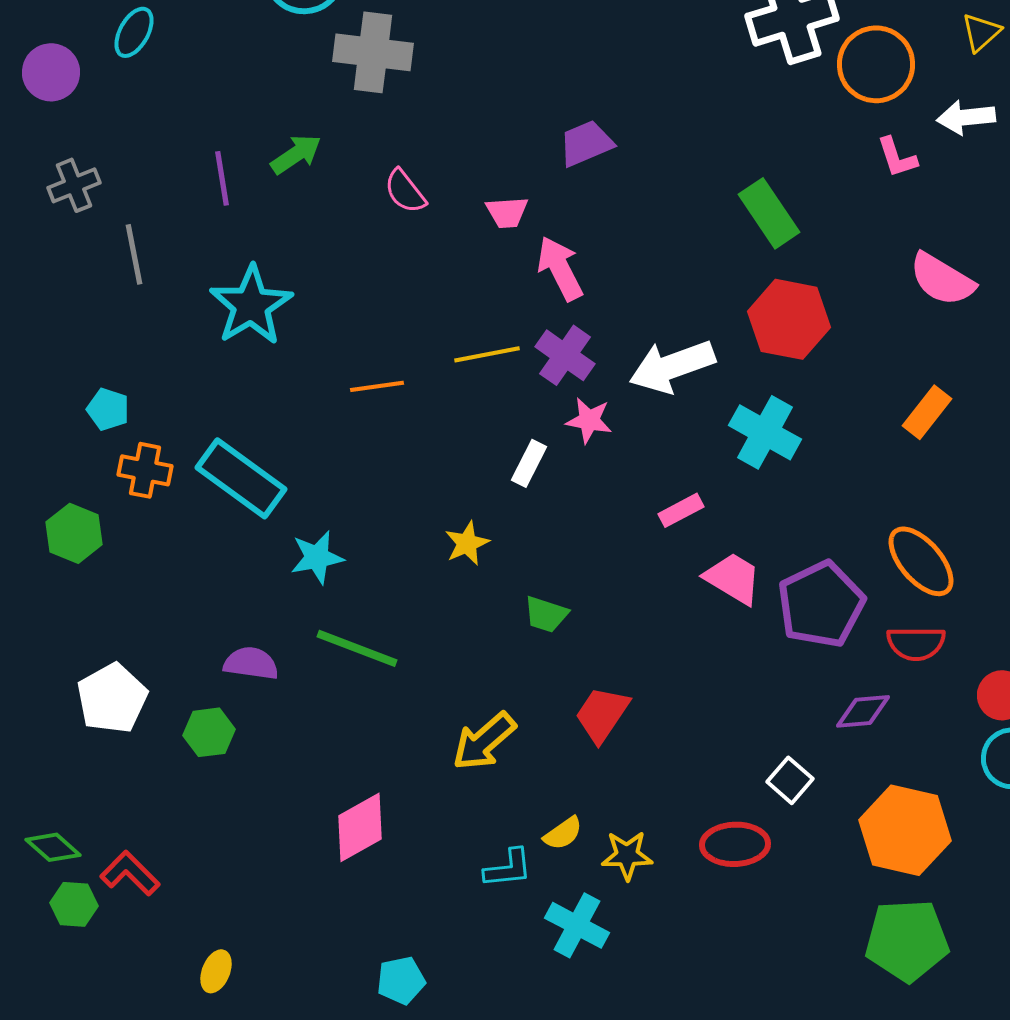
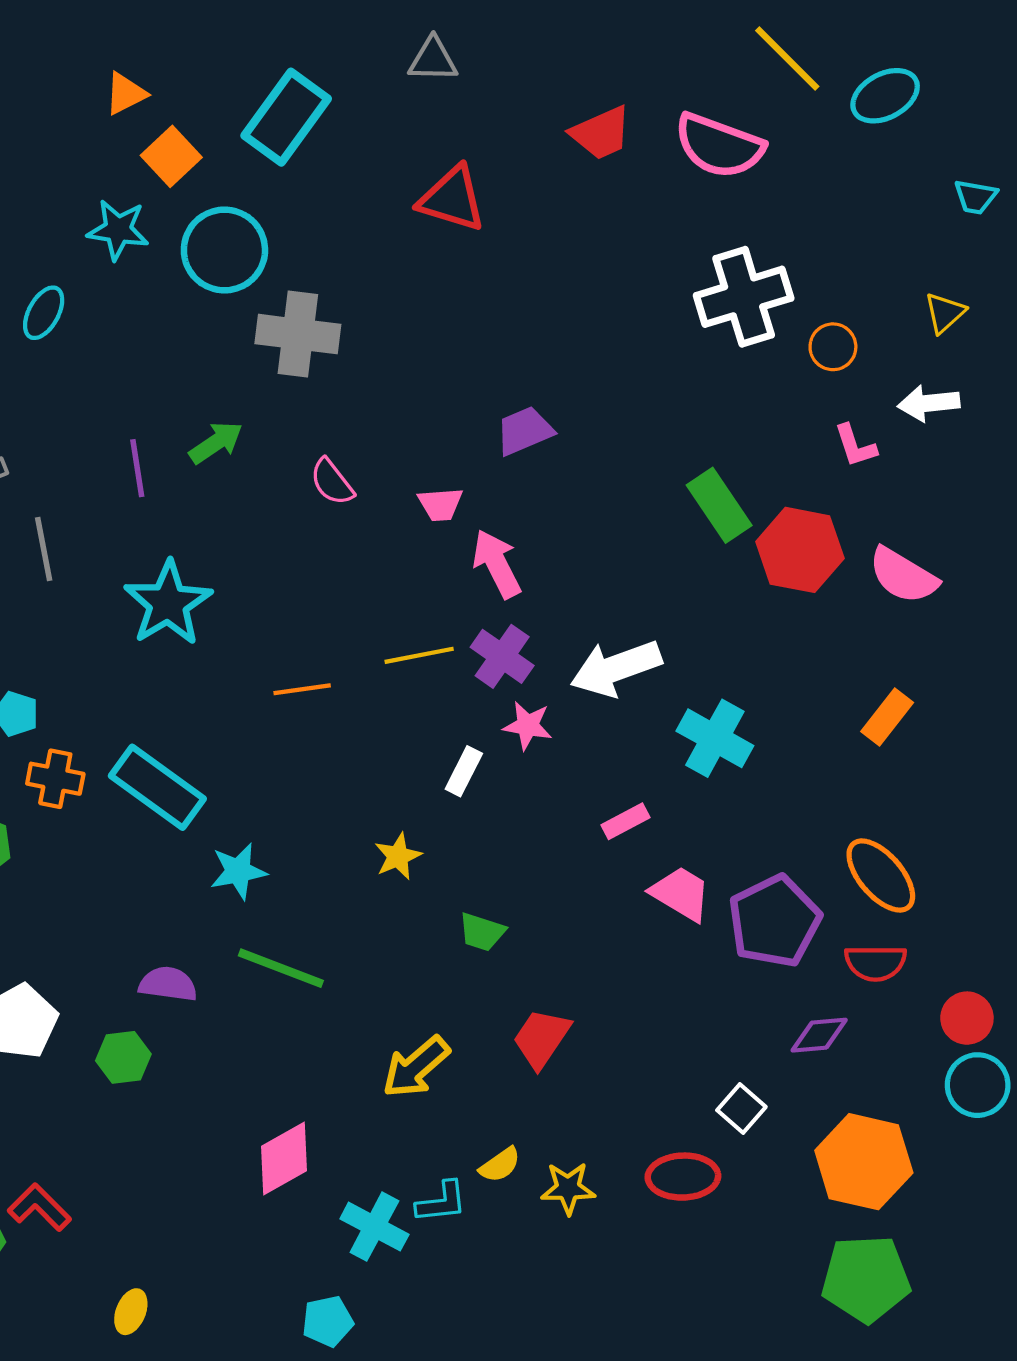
orange circle: (876, 64) -> (833, 347), size x0.6
red hexagon: (789, 319) -> (800, 550), moved
cyan cross: (577, 925) -> (374, 1227), moved

